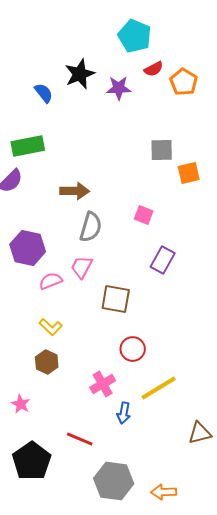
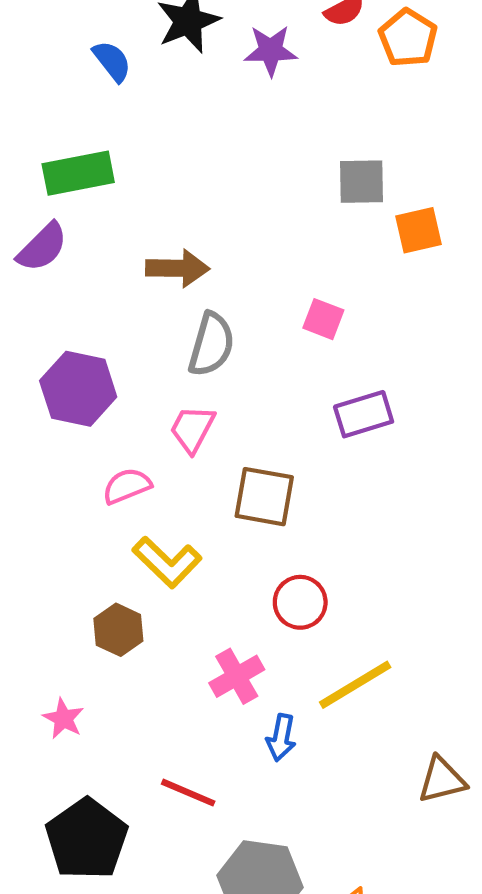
purple rectangle: (163, 260) -> (364, 414), turned 44
pink semicircle: (51, 281) -> (127, 486), moved
yellow L-shape: (51, 327) -> (167, 562), moved, size x1.4

